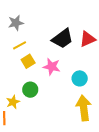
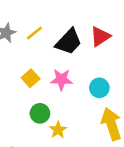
yellow line: (20, 45) -> (34, 33), moved
yellow star: (13, 102) -> (58, 130), moved

